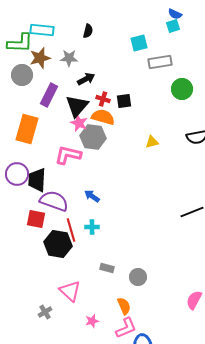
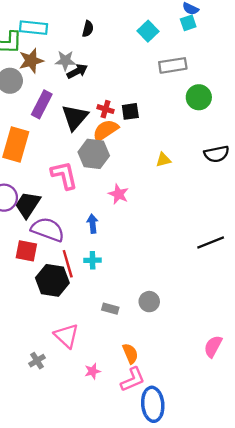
cyan square: (139, 43) -> (148, 31), moved, turned -30
black arrow: (86, 79) -> (77, 71), moved
orange semicircle: (103, 117) -> (106, 130), turned -50
pink star: (79, 123) -> (119, 194), moved
pink L-shape: (68, 155) -> (64, 175), turned 64
black trapezoid: (37, 180) -> (28, 205), turned 30
blue arrow: (92, 196) -> (93, 224), turned 49
gray circle: (138, 277) -> (149, 302), moved

